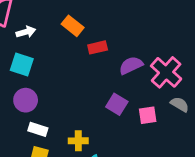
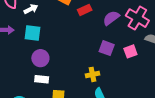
white rectangle: (38, 129) -> (42, 79), moved
yellow cross: (78, 141) -> (93, 74), moved

